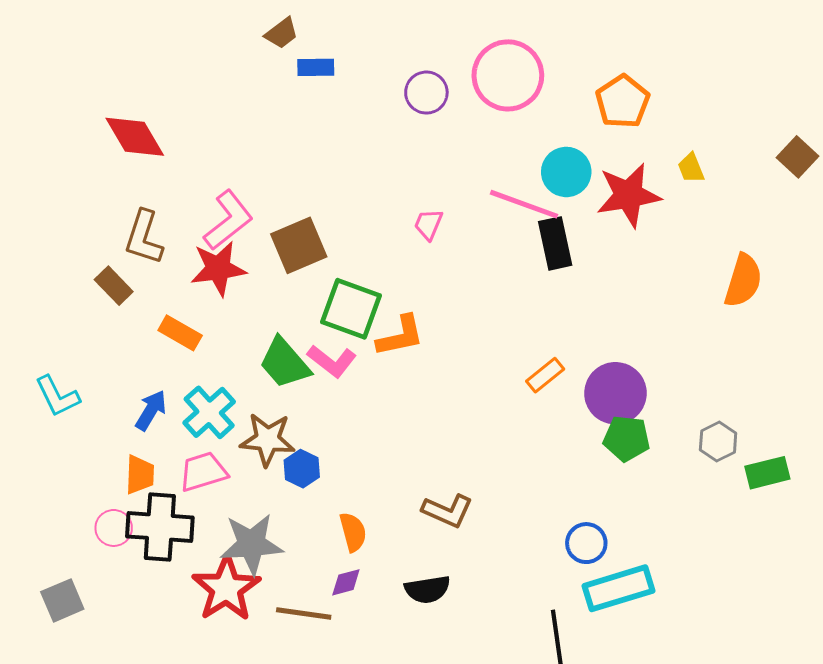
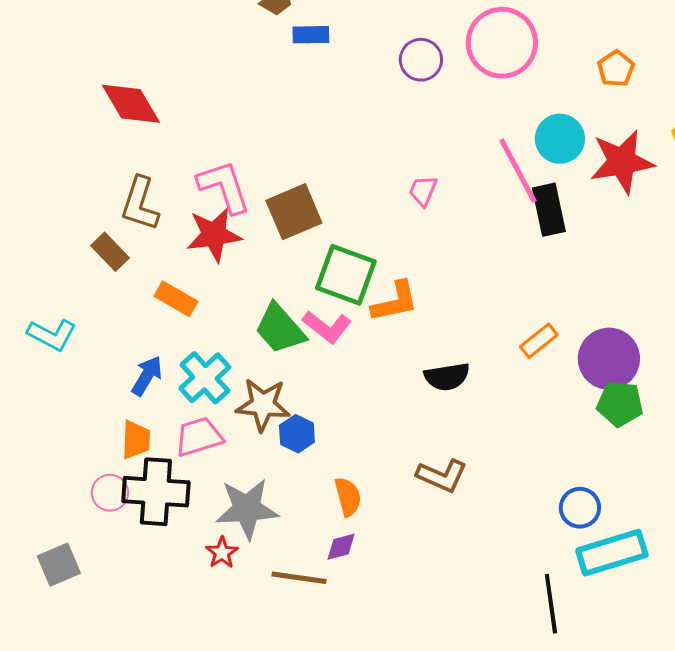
orange pentagon: (623, 102) -> (616, 69), size x0.7
pink line: (524, 204) -> (518, 171), turned 42
pink L-shape: (228, 220) -> (224, 187), turned -70
cyan L-shape: (57, 396) -> (52, 335), moved, turned -36
red star: (226, 588) -> (222, 553), size x0.5
black semicircle: (427, 589) -> (447, 377), moved

